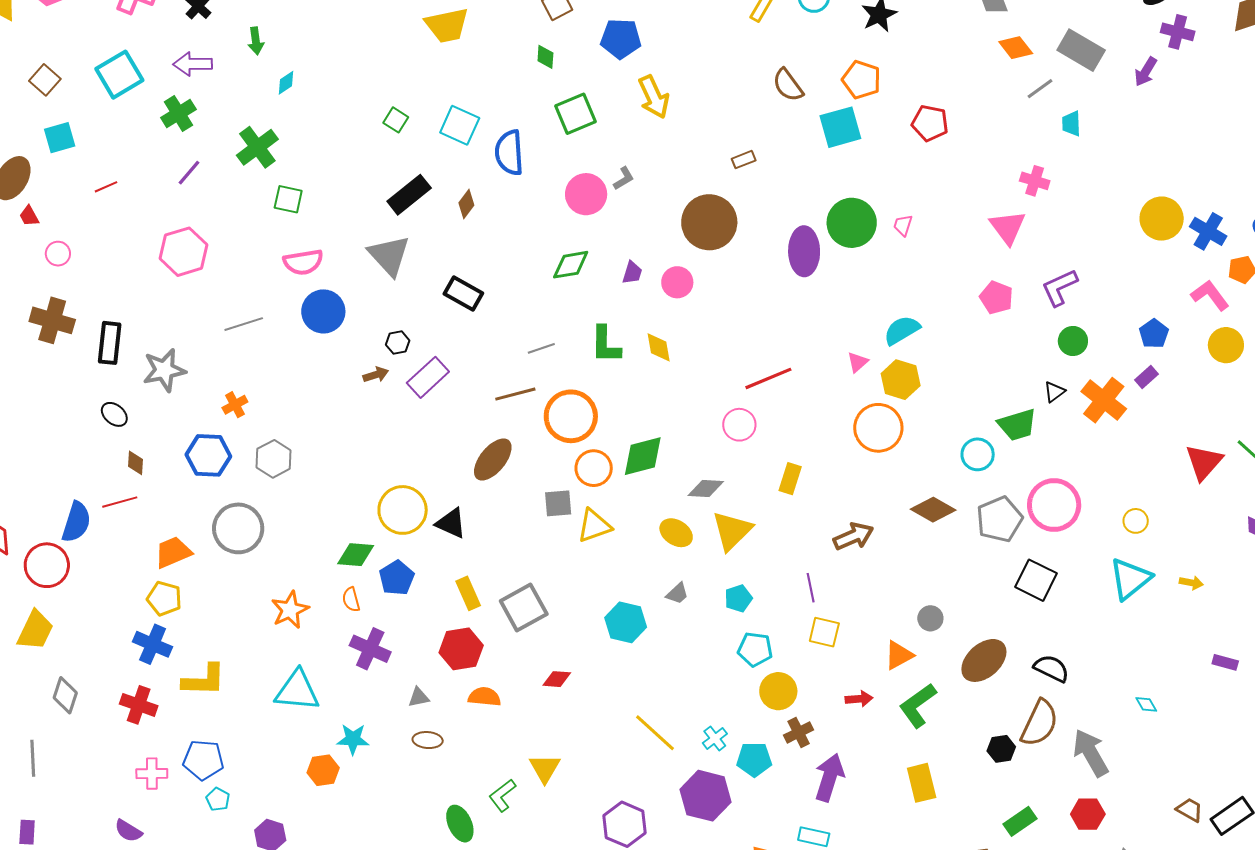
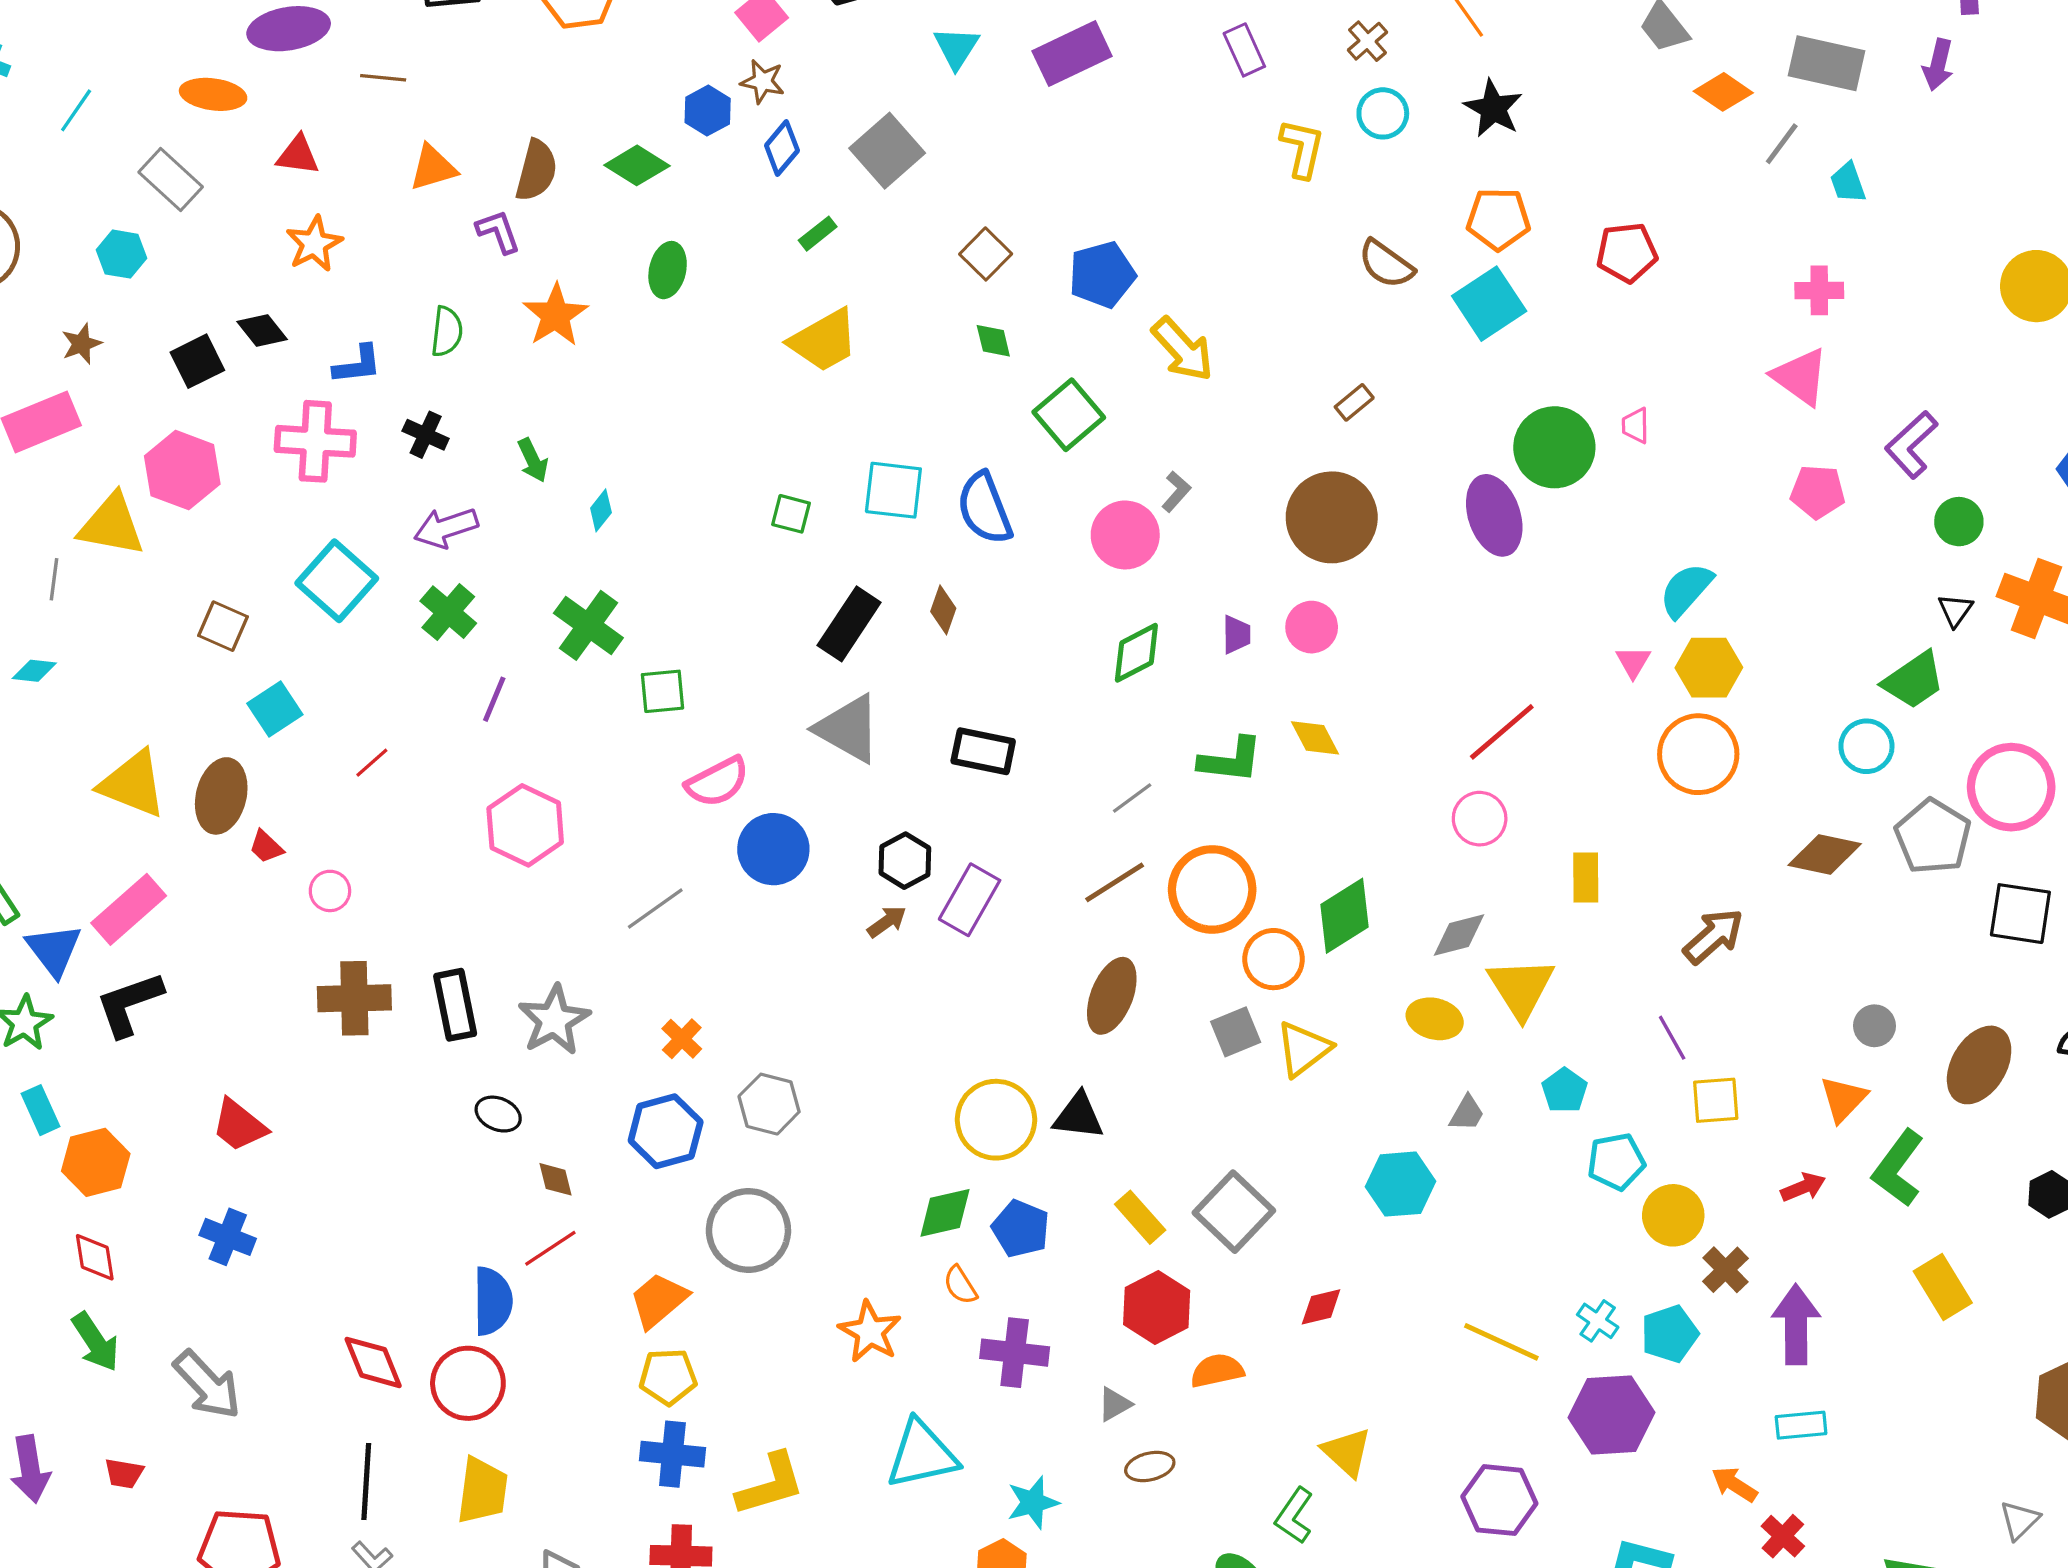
black hexagon: (398, 343) -> (905, 861), size x1.4
green L-shape: (606, 345) -> (1231, 760), turned -66

